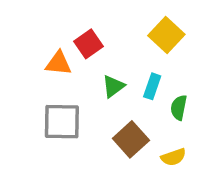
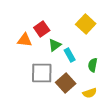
green triangle: (113, 86) -> (55, 45), moved
cyan rectangle: (152, 86) -> (70, 55), moved, turned -48
gray square: (62, 122) -> (42, 73), moved

